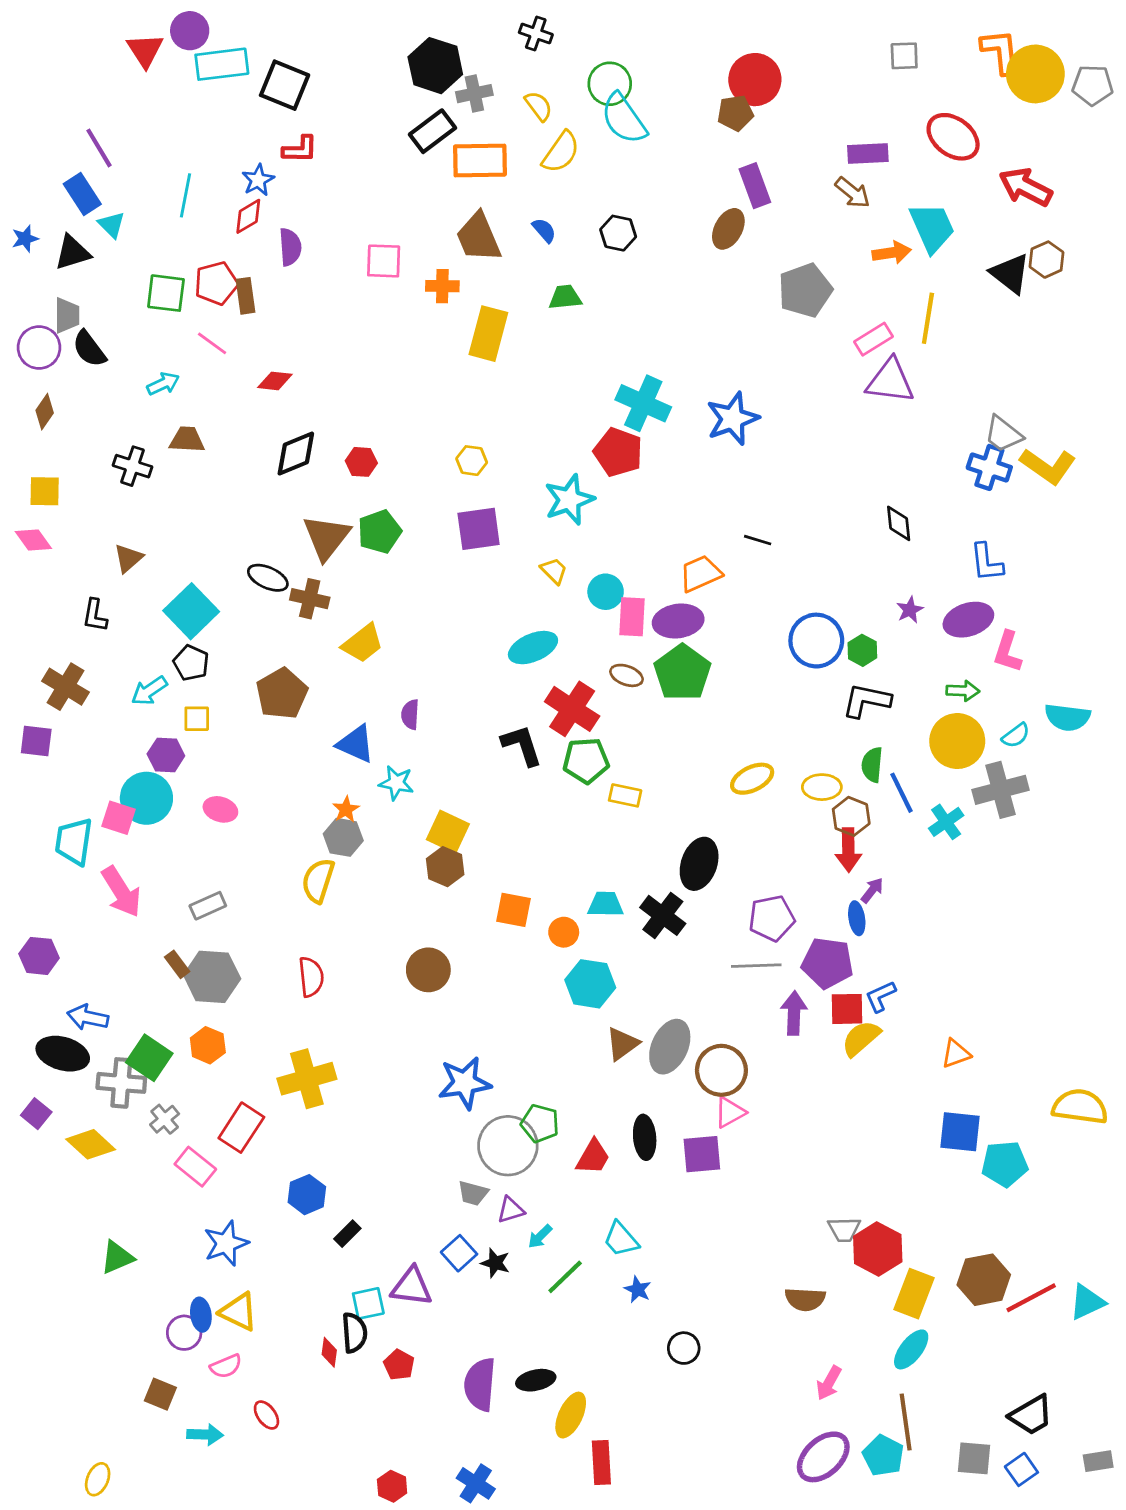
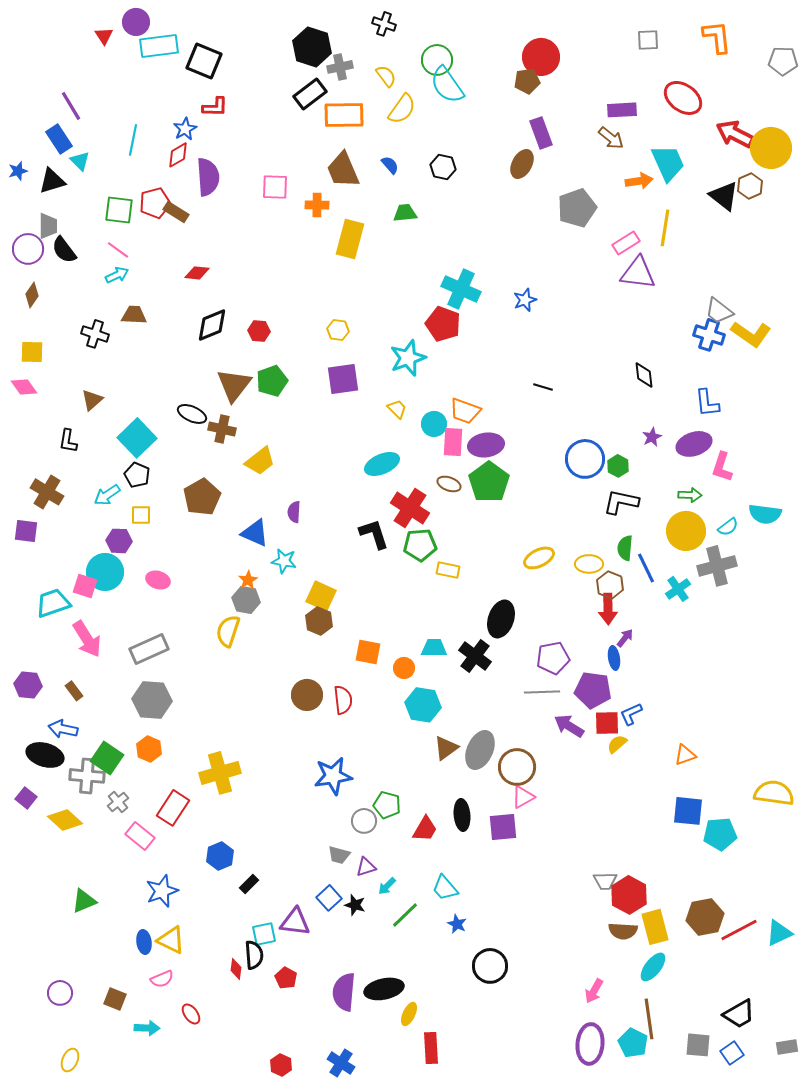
red triangle: (145, 50) -> (104, 36), size x0.7
yellow circle: (1035, 74) -> (771, 148), moved
purple semicircle: (290, 247) -> (208, 177), size x1.4
brown rectangle: (246, 296) -> (176, 212), turned -50
pink line: (212, 343) -> (118, 250), moved
blue star: (733, 419) -> (525, 300), size x0.6
orange trapezoid: (700, 574) -> (465, 411), moved, turned -136
cyan trapezoid: (74, 841) -> (53, 603), turned 63
gray rectangle: (208, 906) -> (149, 649), size x1.5
brown rectangle: (177, 964) -> (74, 691), moved
red semicircle: (311, 977) -> (343, 700), moved
purple arrow: (794, 1013) -> (569, 726), turned -60
yellow semicircle: (861, 1038) -> (617, 744), size x0.7
gray circle: (508, 1146) -> (364, 821), size x0.6
yellow rectangle: (914, 1294) -> (655, 927), turned -36
brown semicircle: (805, 1299) -> (623, 931), moved
purple circle: (184, 1333) -> (60, 993), moved
black circle: (684, 1348) -> (490, 966), size x1.5
black ellipse: (536, 1380) -> (384, 989), size x1.4
yellow ellipse: (571, 1415) -> (409, 1014), size x0.7
purple ellipse: (823, 1457) -> (590, 1044), turned -42

